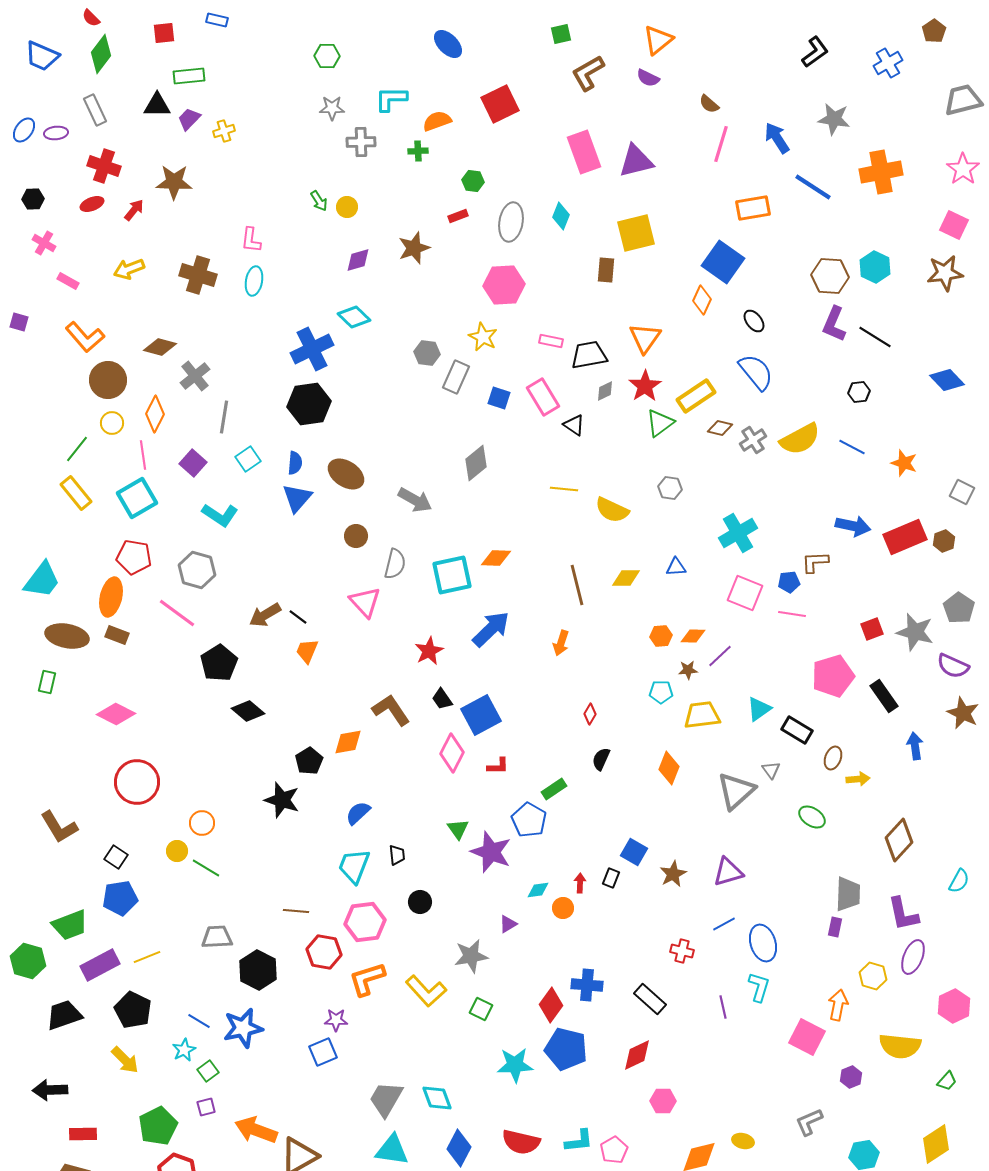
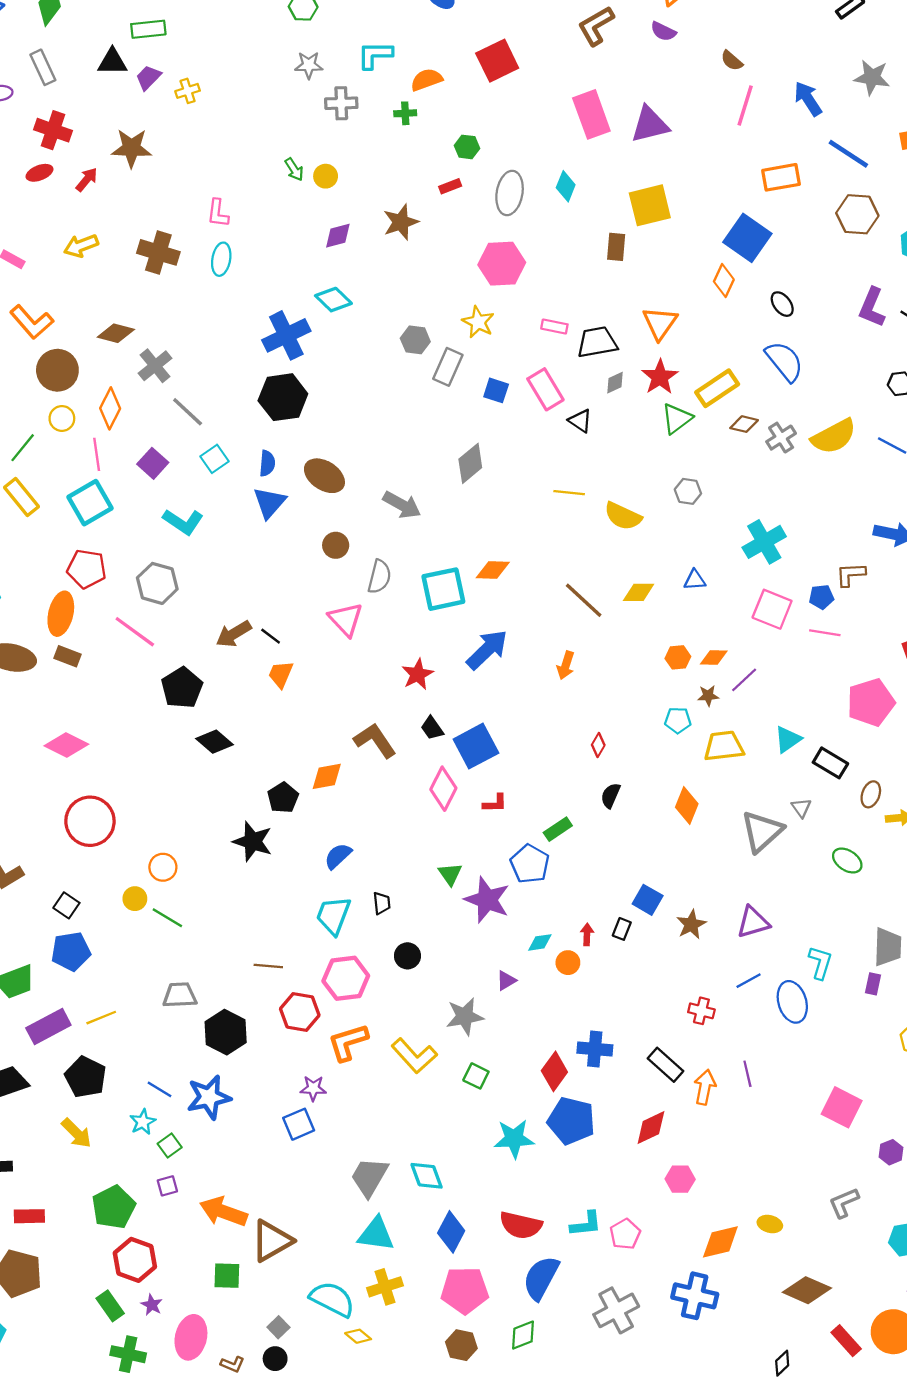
brown hexagon: (830, 276) -> (857, 214), moved
gray line: (224, 417) -> (188, 412), turned -56
brown line: (577, 585) -> (584, 600), turned -33
cyan L-shape: (759, 987) -> (820, 963), moved
orange arrow: (838, 1005) -> (705, 1087), moved

